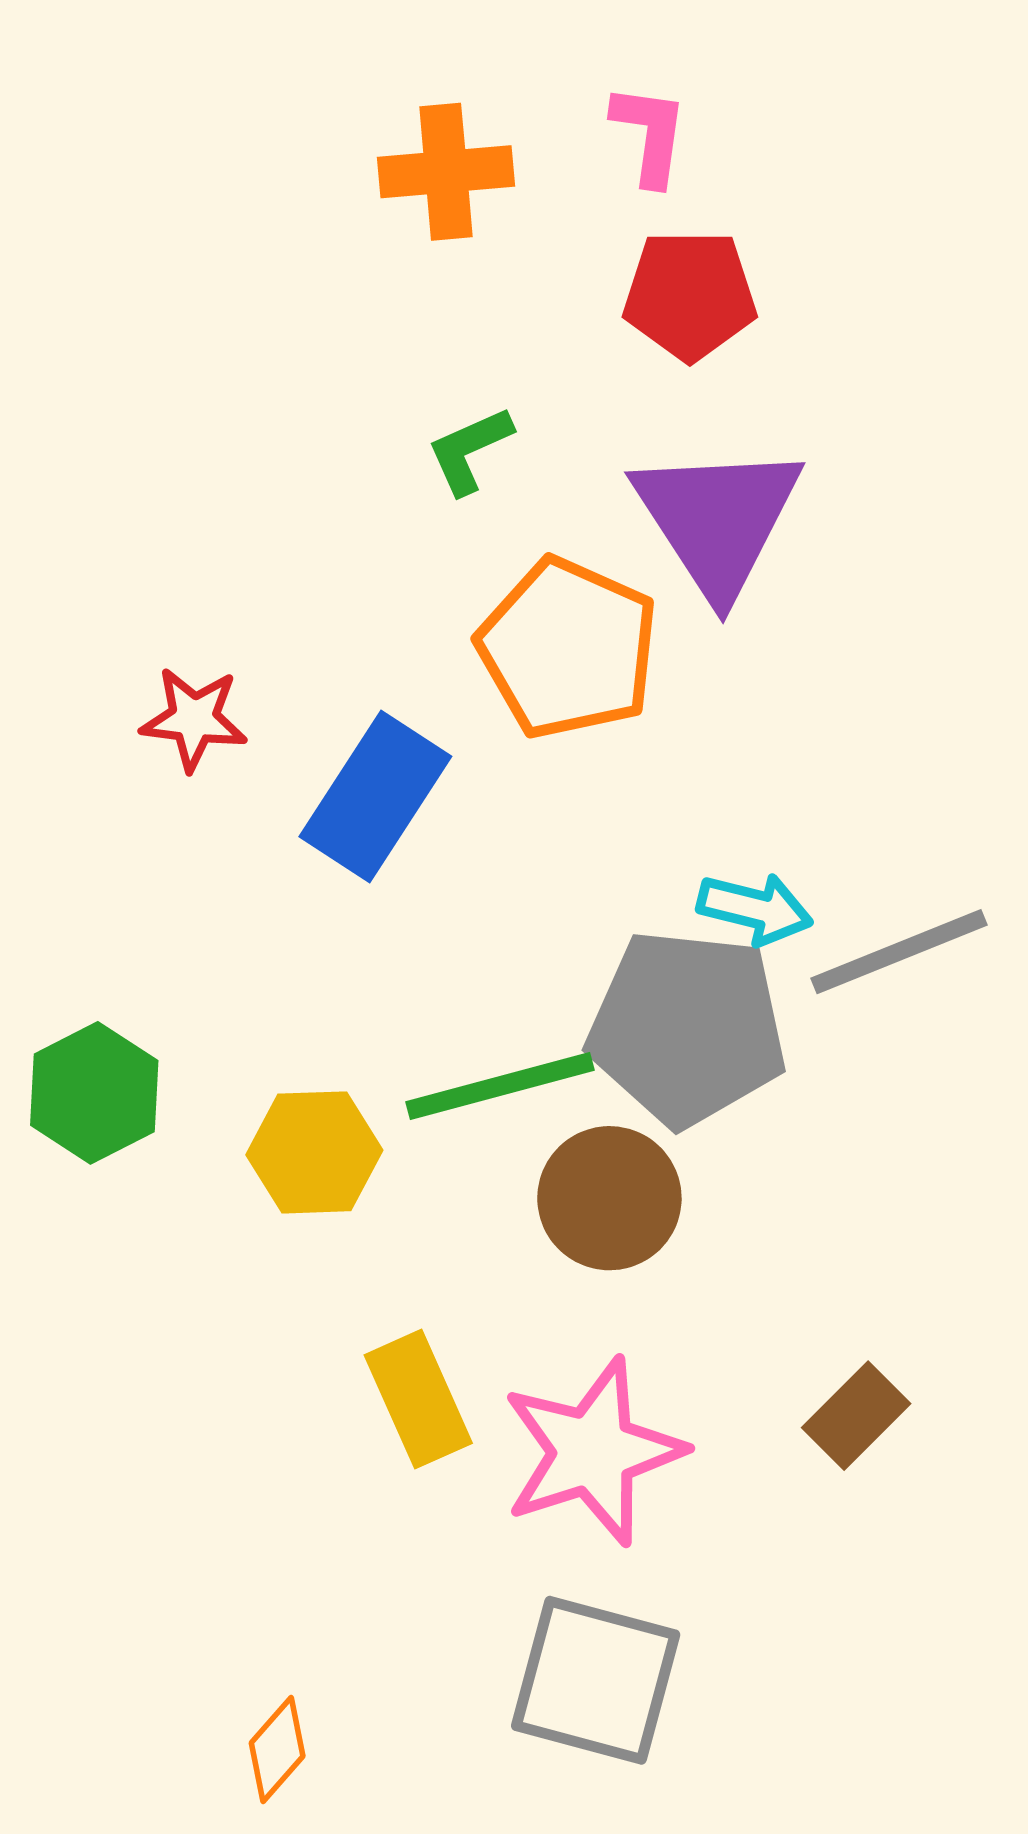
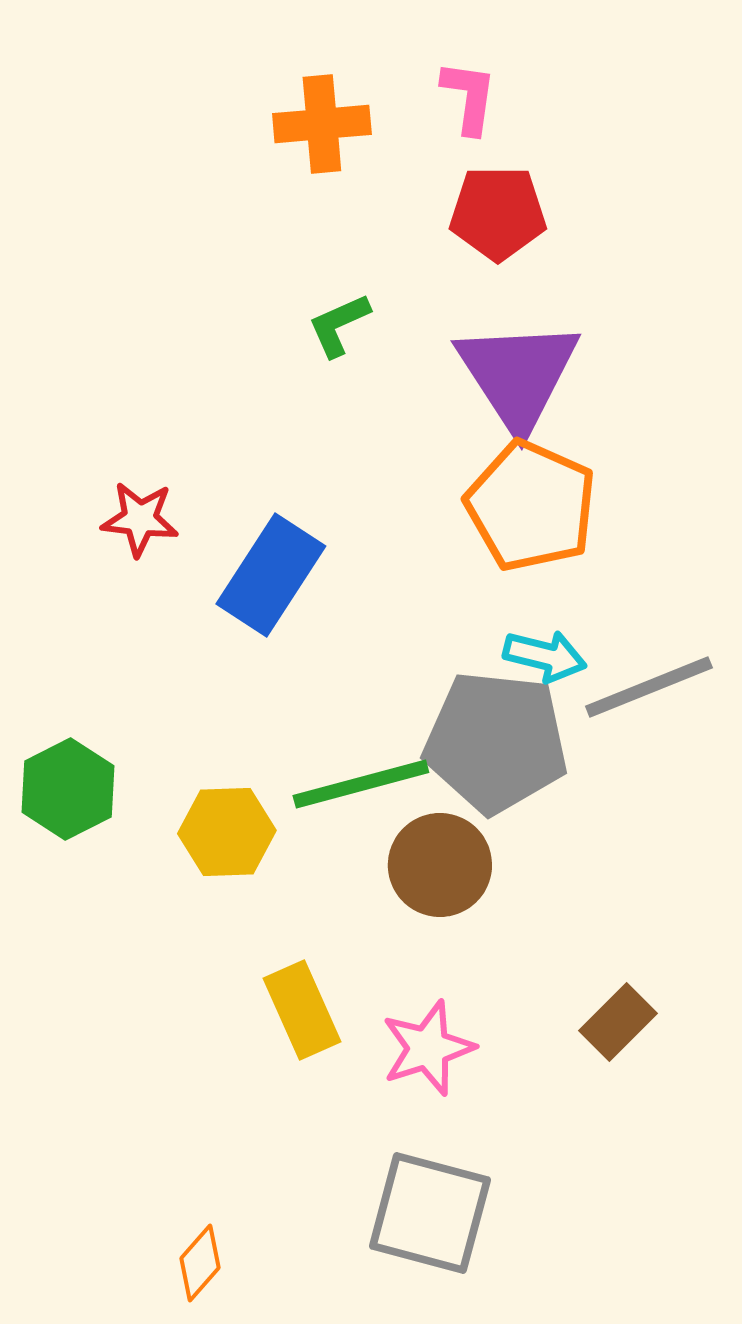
orange pentagon: (568, 648) -> (531, 506), moved
pink star: (593, 1452) -> (428, 1048), size x0.7

